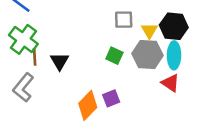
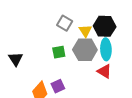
gray square: (124, 20) -> (65, 23), turned 35
green square: (114, 56) -> (59, 52), turned -32

